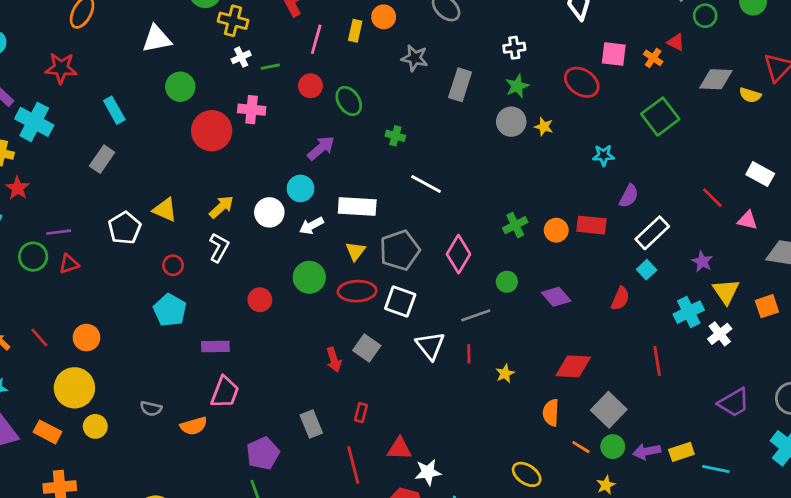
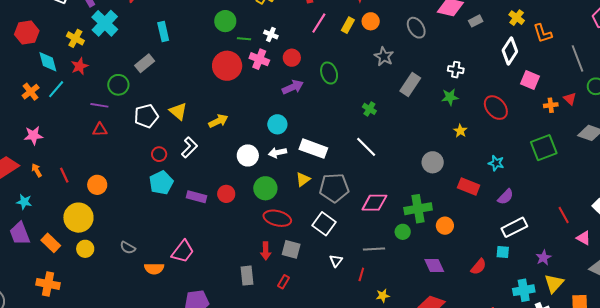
pink square: (614, 54) -> (530, 80), moved
white cross: (241, 57) -> (271, 35), moved, turned 32
orange cross: (653, 58) -> (551, 105), turned 32
green line: (270, 67) -> (244, 39), moved
red circle: (310, 86) -> (292, 58), moved
green circle: (180, 87) -> (225, 21), moved
gray circle: (511, 122) -> (433, 162), moved
green cross: (395, 136) -> (369, 109), moved
purple arrow: (321, 148) -> (293, 87), moved
white circle: (269, 212) -> (248, 155), moved
green cross: (515, 225) -> (418, 209), moved, size x1.5
red rectangle: (591, 225) -> (469, 187), moved
orange circle: (556, 230) -> (445, 226), moved
white L-shape: (219, 247) -> (189, 147), moved
pink diamond: (458, 254) -> (374, 203), turned 44
green circle: (33, 257) -> (118, 85), moved
red circle: (173, 265) -> (159, 154), moved
cyan square: (647, 270) -> (503, 252), turned 32
red ellipse: (357, 291) -> (277, 218), moved
purple diamond: (556, 297) -> (434, 266), moved
purple rectangle: (215, 346) -> (197, 197), moved
white triangle: (430, 346) -> (336, 261), size x0.6
gray square: (367, 348) -> (291, 249), turned -36
red rectangle: (361, 413) -> (284, 282), moved
gray rectangle: (311, 424) -> (247, 276), moved

